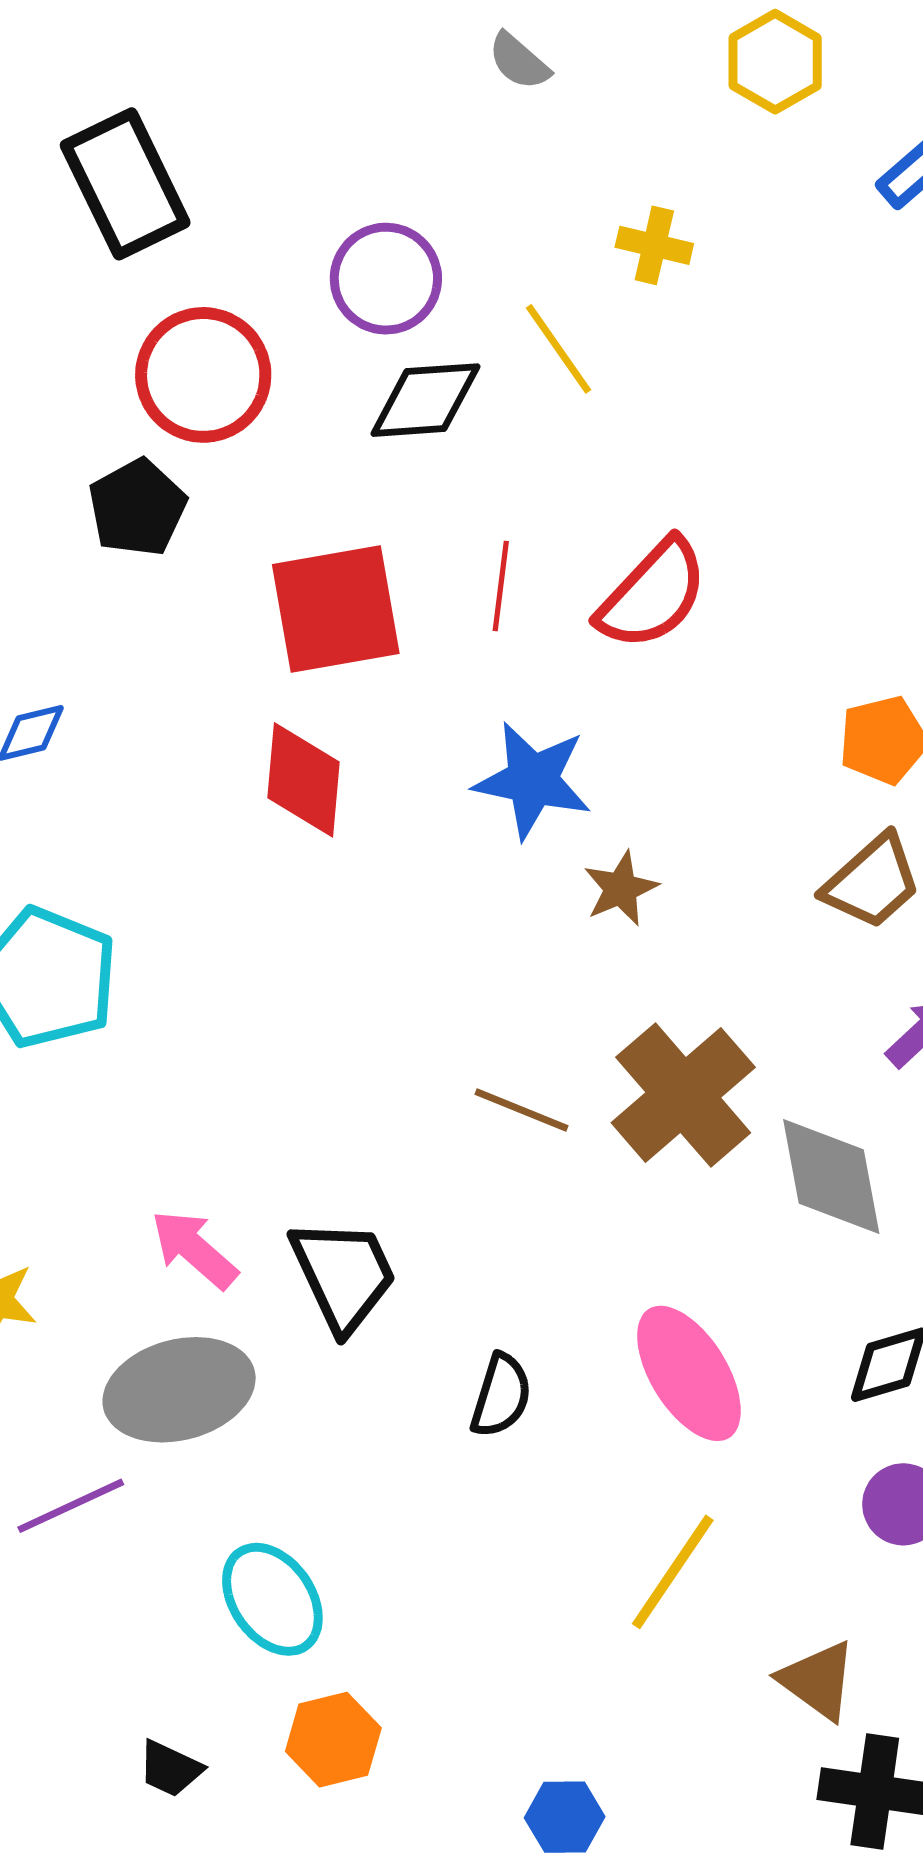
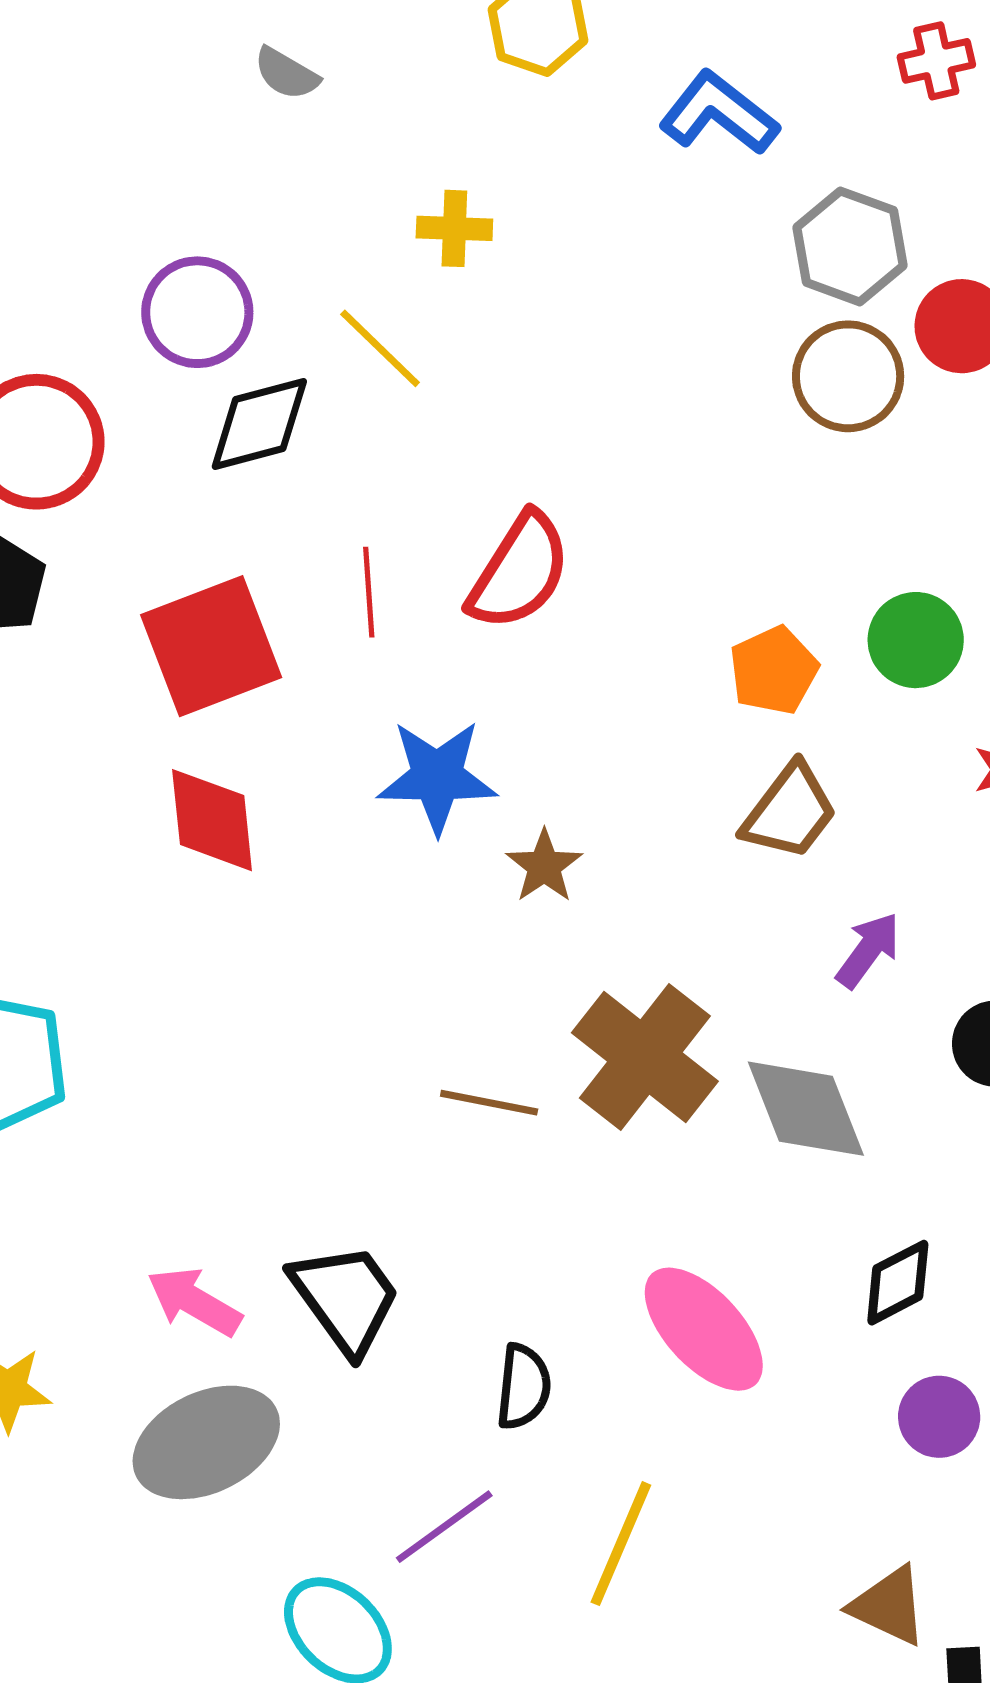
purple line: (71, 1506) -> (444, 1527), moved
yellow line: (673, 1572) -> (621, 1544), moved

